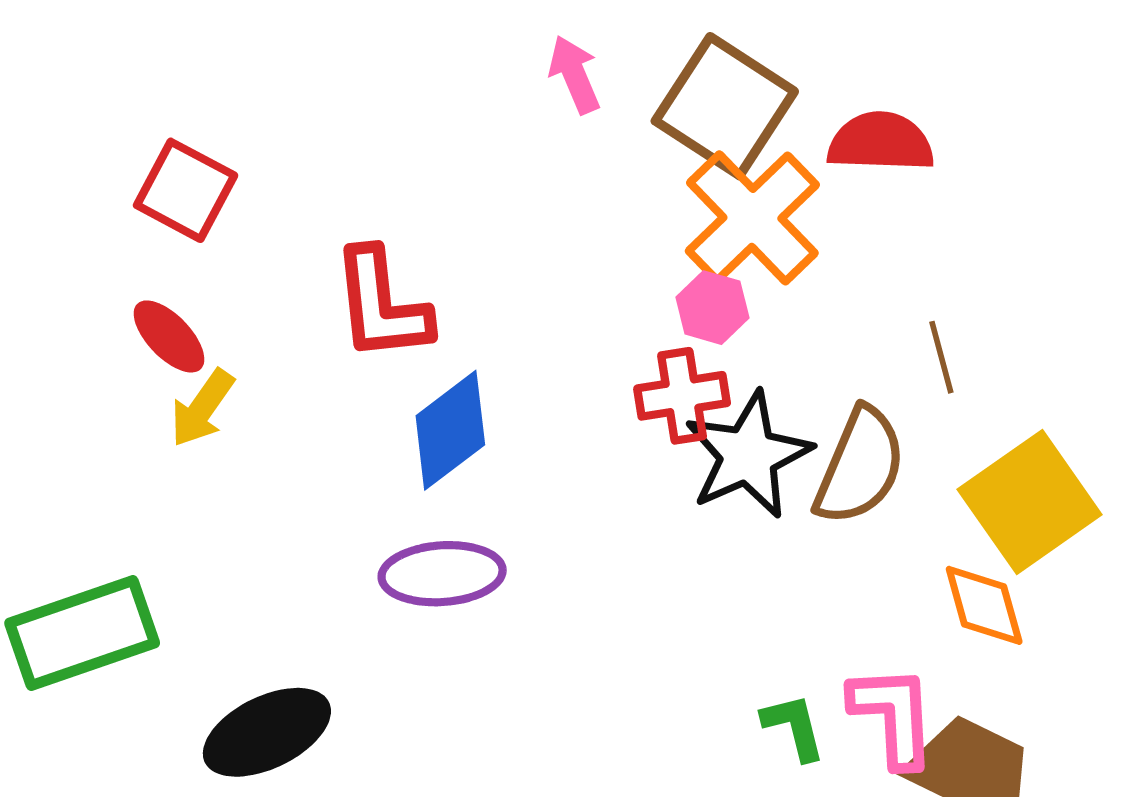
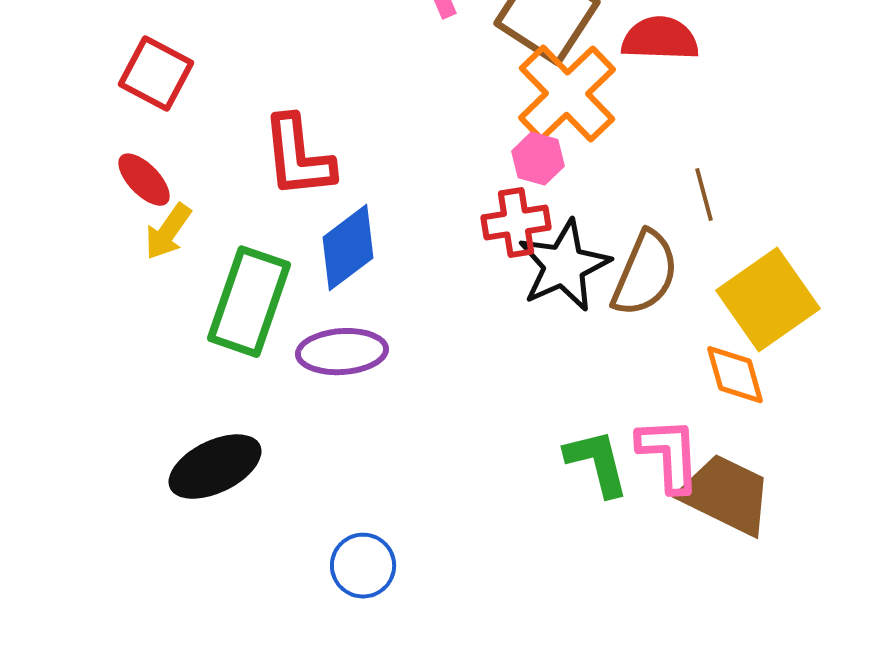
green rectangle: (82, 633) -> (249, 302), moved, turned -52
green L-shape: (794, 727) -> (597, 463), size x1.4

